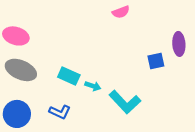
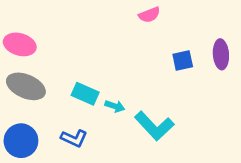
blue square: (156, 61) -> (183, 60), moved

